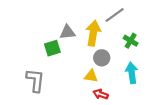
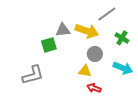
yellow arrow: (93, 33) -> (87, 31), turned 100
cyan arrow: (132, 73) -> (123, 68), turned 120
gray L-shape: (35, 80) -> (33, 75), turned 70

